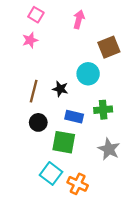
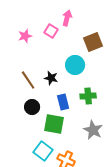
pink square: (36, 15) -> (51, 31), moved
brown line: (34, 91) -> (28, 80), turned -48
blue rectangle: (74, 117) -> (63, 102), turned 63

